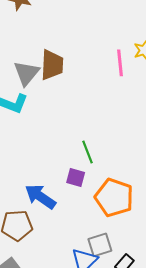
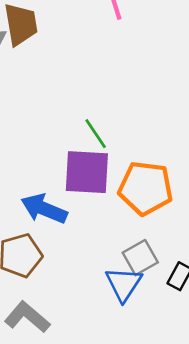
purple square: (76, 178) -> (87, 172), size x1.8

